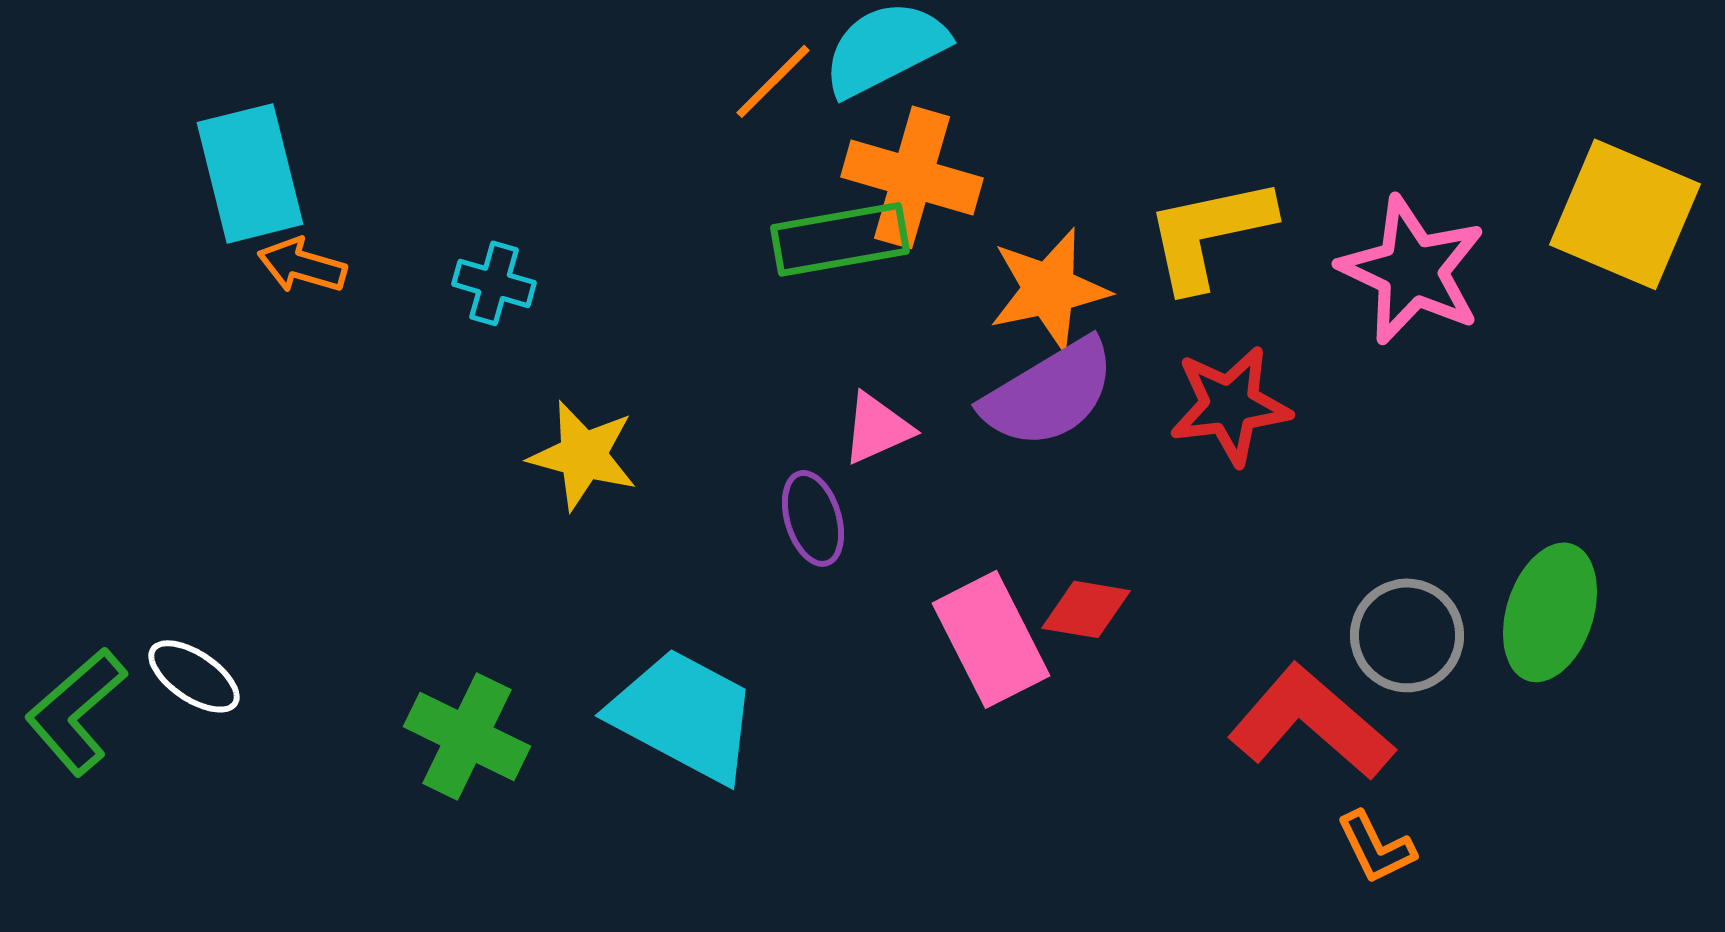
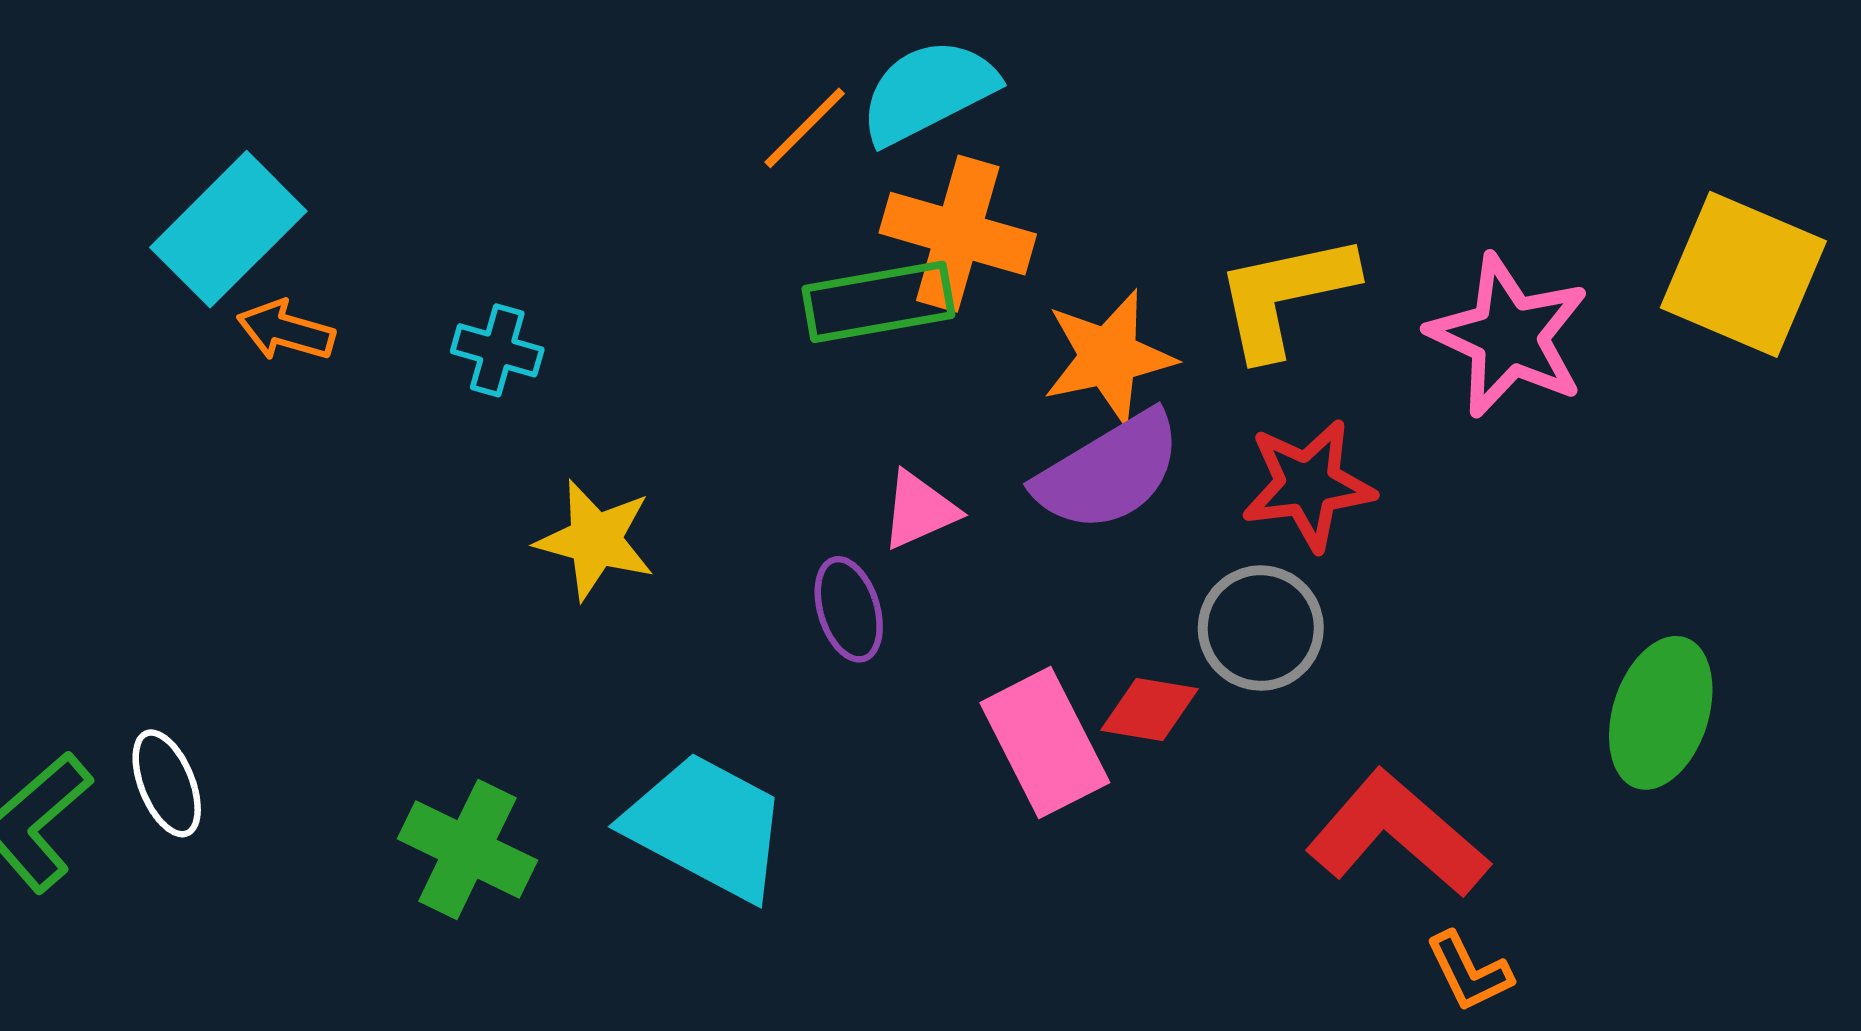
cyan rectangle: (250, 173) -> (228, 229), turned 59
gray circle: (1407, 635) -> (1261, 628), moved
white ellipse: (194, 676) -> (167, 783), turned 34

